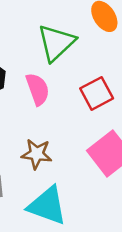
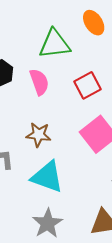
green triangle: (56, 43) -> (55, 44), turned 36

